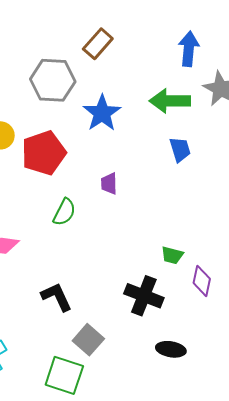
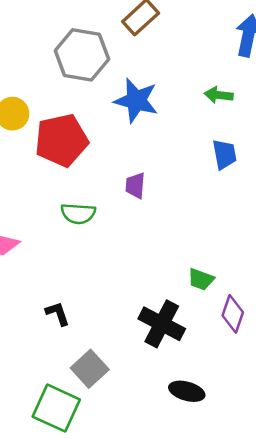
green arrow: (170, 101) -> (219, 95), size x0.6
blue star: (102, 113) -> (136, 101), turned -30
green semicircle: (64, 212) -> (78, 214), turned 60
black L-shape: (57, 297) -> (58, 313), size x0.7

